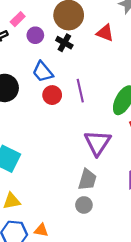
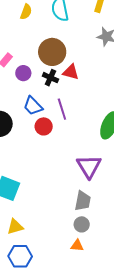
red triangle: (105, 33) -> (71, 72), moved
purple line: (80, 91) -> (62, 109), moved
orange triangle: (41, 230) -> (77, 246), moved

